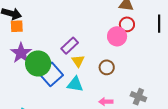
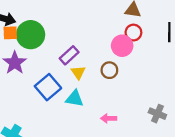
green circle: (38, 63) -> (31, 35), moved
brown circle: (107, 67) -> (109, 70), moved
gray cross: (138, 97) -> (157, 114), moved

